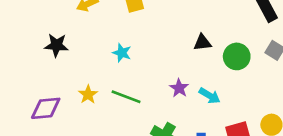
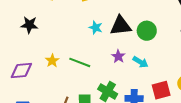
black triangle: (202, 43) -> (121, 26), moved, size x1.6
cyan star: (122, 53) -> (96, 28), moved
green circle: (237, 56) -> (147, 31), moved

